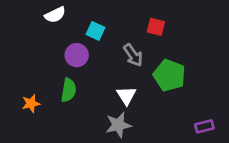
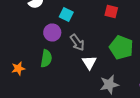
gray arrow: (133, 55) -> (77, 42), moved
gray star: (118, 125) -> (109, 84), moved

